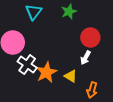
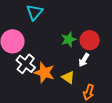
green star: (69, 12) -> (69, 39), moved
orange star: (46, 72) -> (44, 73), turned -30

